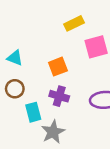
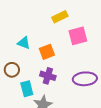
cyan triangle: (15, 58) -> (24, 43), moved

